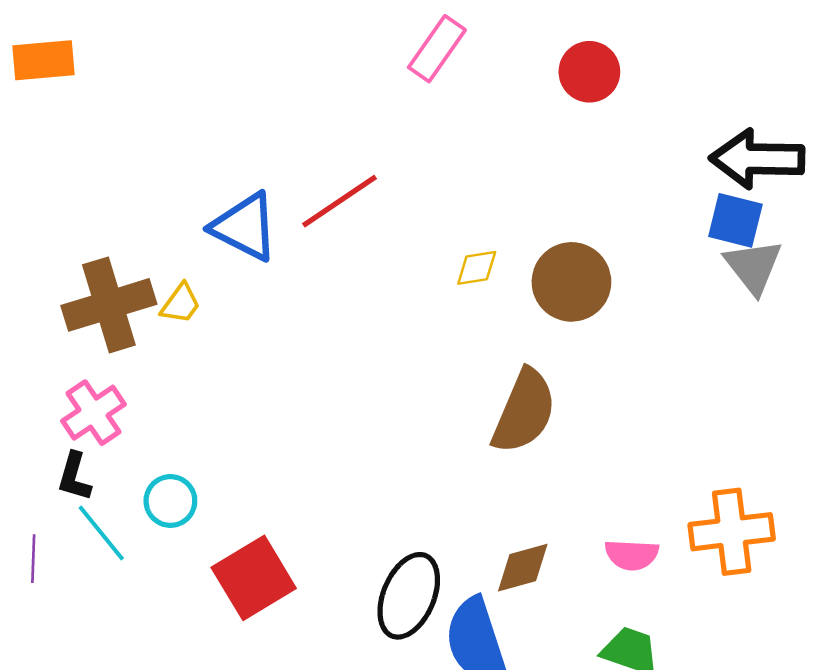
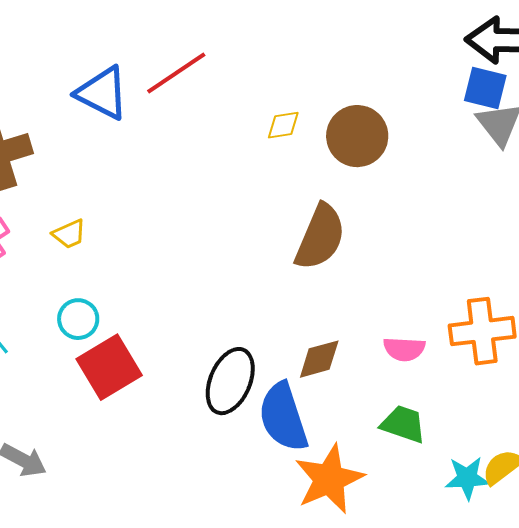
yellow trapezoid: (181, 304) -> (69, 234), moved, turned 30
cyan circle: (170, 501) -> (78, 319), moved

